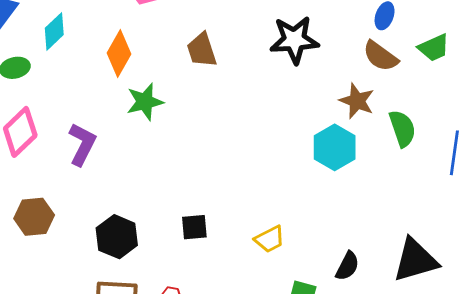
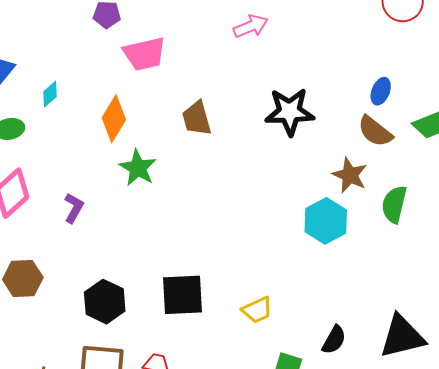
cyan diamond: (54, 31) -> (50, 94), size x0.7
green star: (145, 102) -> (138, 168), turned -30
green semicircle: (402, 128) -> (394, 204), turned -150
purple L-shape: (82, 144) -> (74, 208), size x0.7
black square: (194, 227) -> (182, 295), size x1.6

